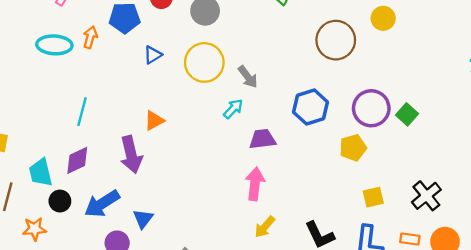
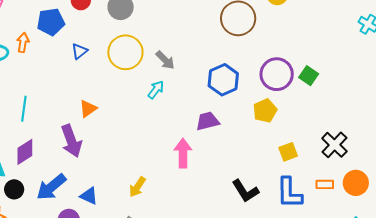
purple trapezoid: (262, 139) -> (207, 121), moved
blue triangle: (143, 219) -> (89, 196), turned -36
yellow arrow: (265, 227) -> (137, 187), moved

